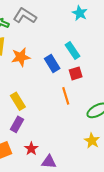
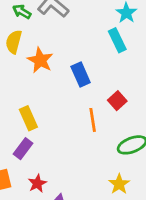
cyan rectangle: (73, 51) -> (117, 40), moved
orange star: (21, 57) -> (40, 60), turned 30
red square: (76, 73) -> (117, 101), moved, turned -32

